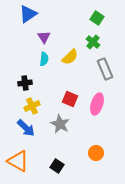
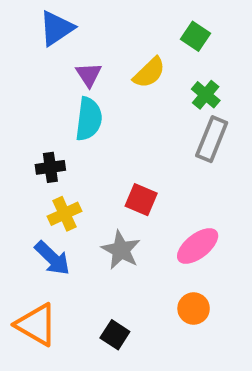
green cross: (93, 42) -> (206, 95), moved
yellow semicircle: (70, 57) -> (149, 73), moved
cyan semicircle: (44, 59) -> (89, 119), size x1.5
gray rectangle: (105, 69) -> (212, 139), turned 45
pink ellipse: (97, 104) -> (198, 246), moved, turned 35

